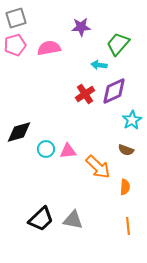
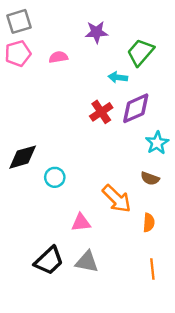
pink semicircle: (49, 48) -> (58, 57), size x0.7
pink triangle: (68, 151) -> (81, 223), moved

